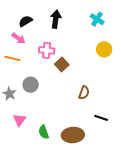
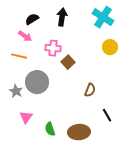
cyan cross: (97, 19) -> (103, 17), size x1.5
gray circle: (31, 85) -> (37, 82), size x1.5
black line: (101, 118) -> (107, 115), turned 40

